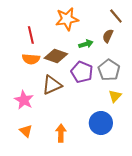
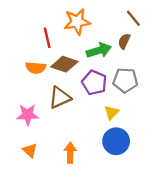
red line: (31, 35) -> (47, 38), moved
green arrow: (86, 44) -> (99, 50), size x1.5
gray pentagon: (109, 70) -> (125, 80), turned -30
yellow triangle: (115, 96) -> (112, 112), moved
pink star: (24, 100) -> (28, 115), turned -30

